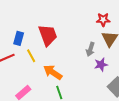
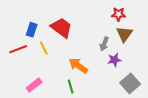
red trapezoid: (48, 35) -> (61, 28), turned -35
orange arrow: (53, 72) -> (78, 66), moved

